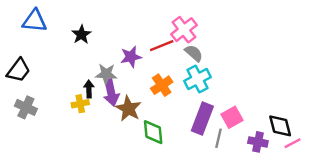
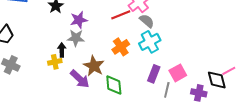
purple star: (131, 57) -> (79, 20), moved
purple arrow: (111, 93) -> (80, 79), moved, turned -35
purple rectangle: (202, 119) -> (154, 74), size x0.7
pink line: (293, 143) -> (229, 71), moved

